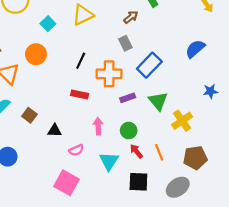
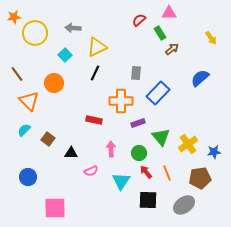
brown arrow: (131, 17) -> (172, 49), moved
gray rectangle: (125, 43) -> (136, 73), turned 32
black line: (81, 61) -> (95, 73), moved
blue star: (210, 91) -> (214, 152), moved
green triangle: (158, 101) -> (161, 137), moved
pink square: (67, 183) -> (55, 208), moved, turned -30

